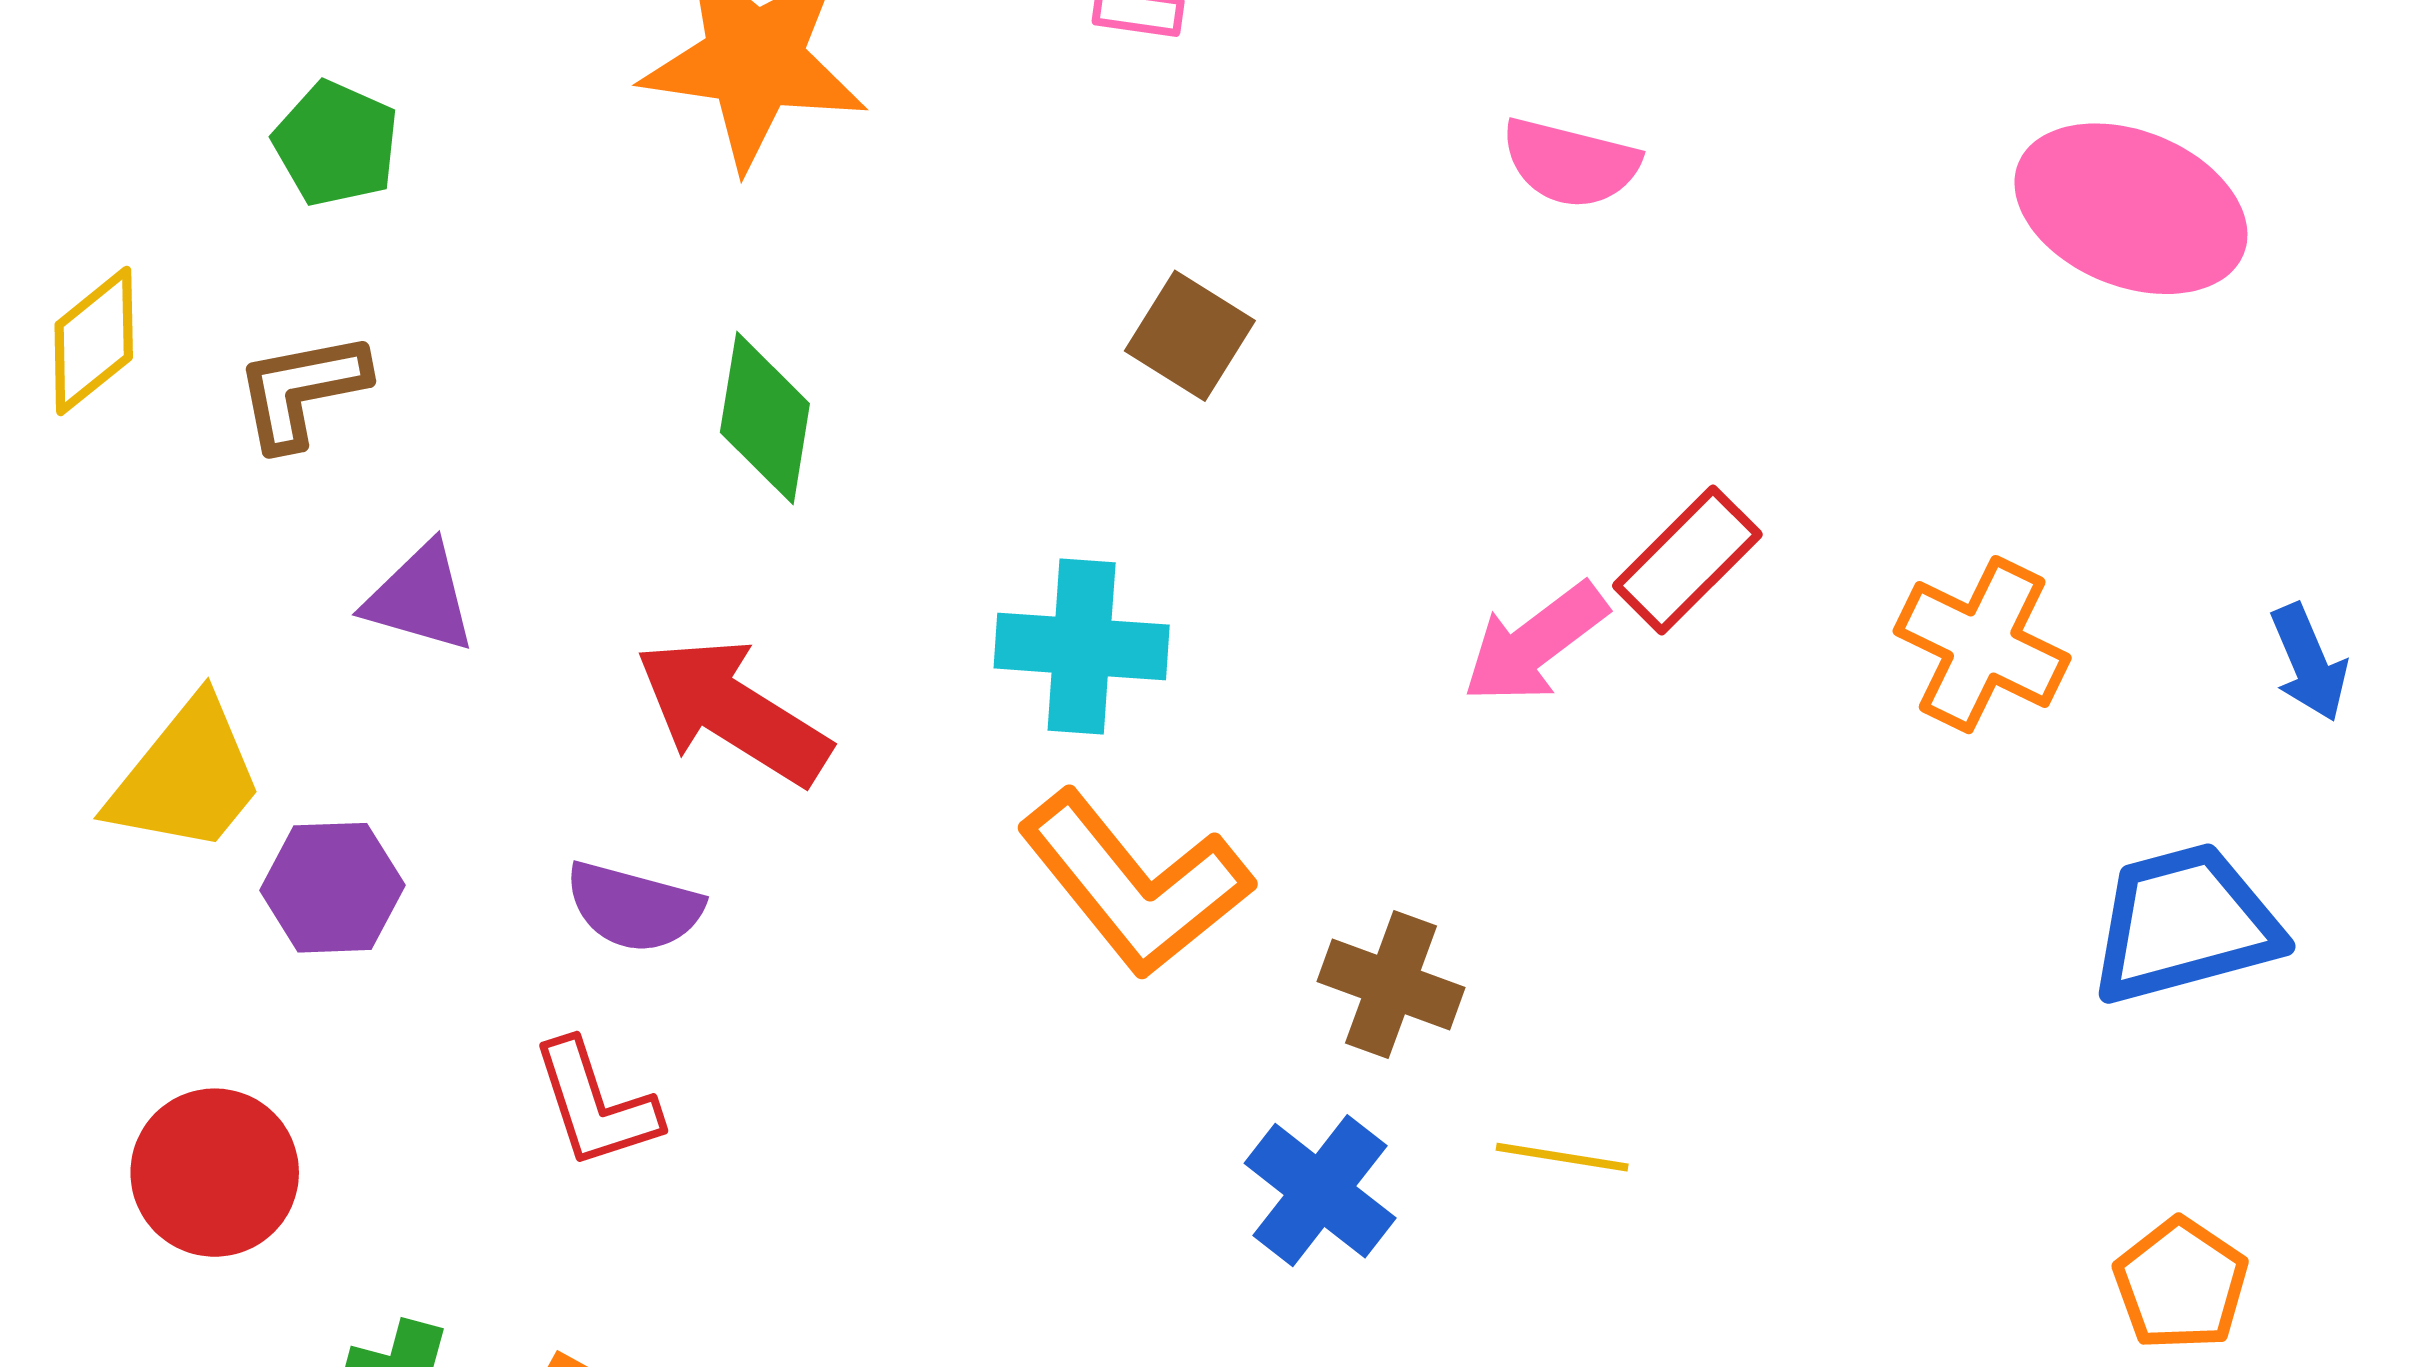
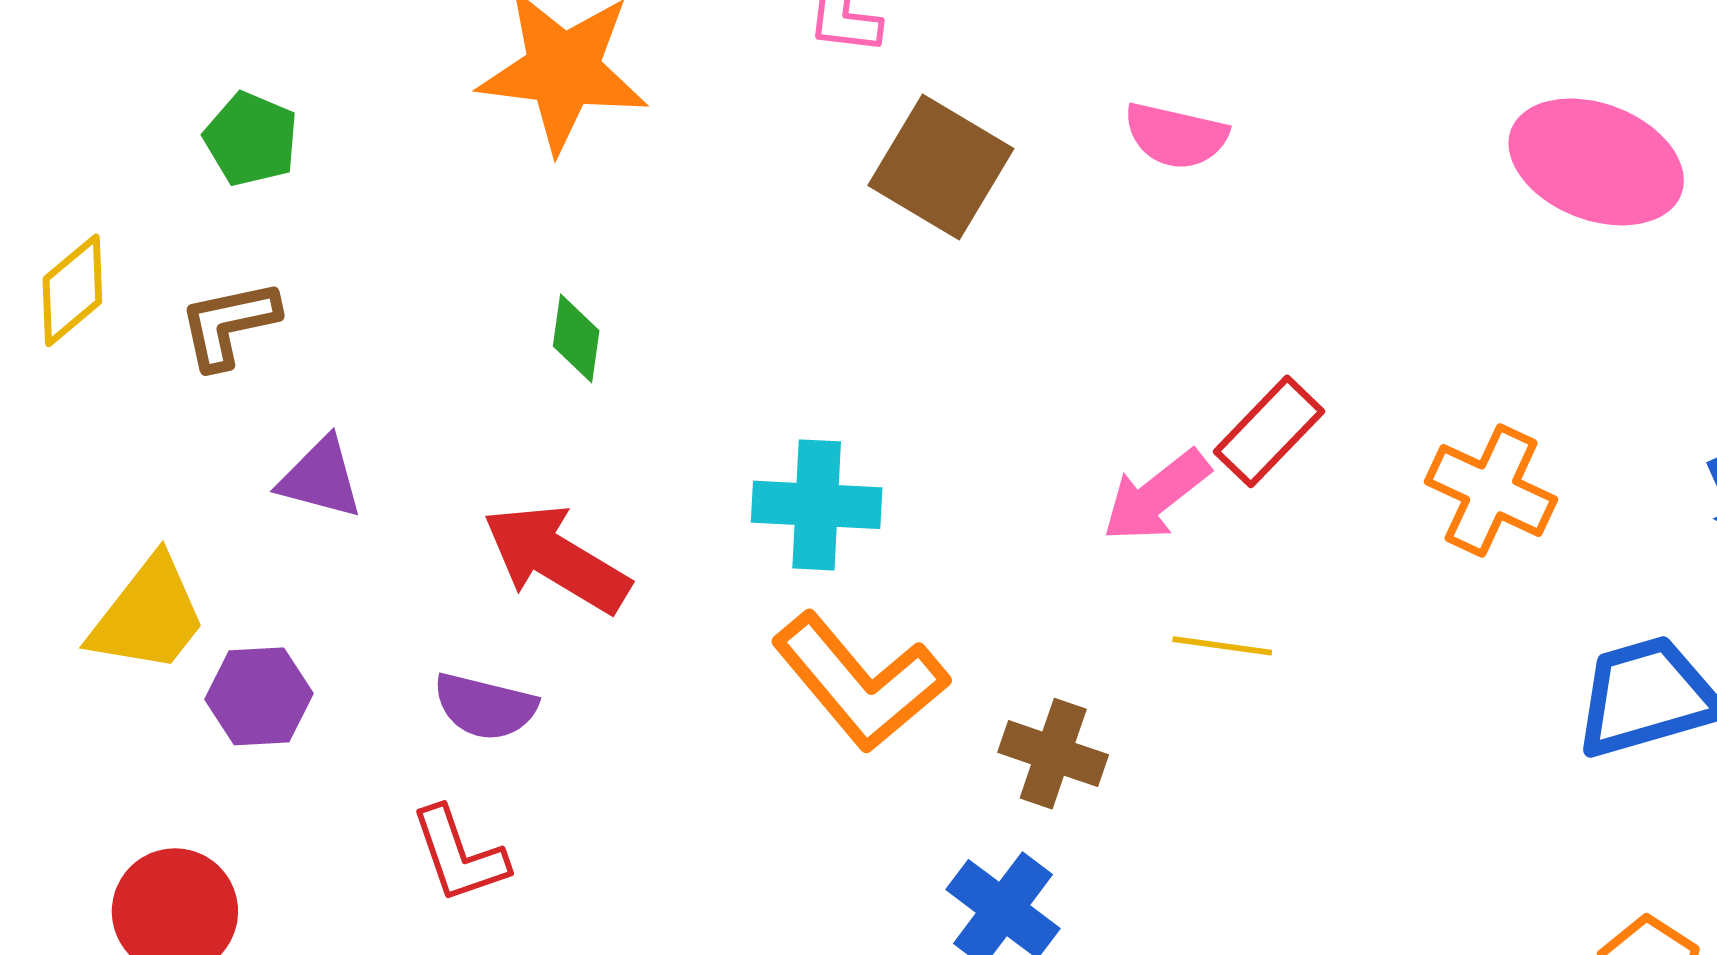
brown square: (1190, 336) -> (941, 167), moved, size x1.5
green diamond: (765, 418) -> (576, 338), size x0.7
yellow line: (1562, 1157) -> (1222, 646), moved

